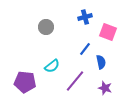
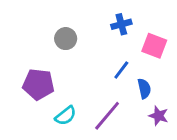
cyan semicircle: (52, 66) -> (66, 116), moved
purple pentagon: (25, 82) -> (38, 84), moved
purple star: (105, 88) -> (159, 116), moved

